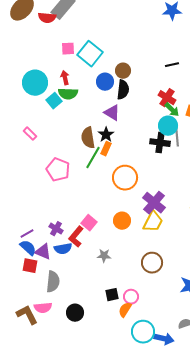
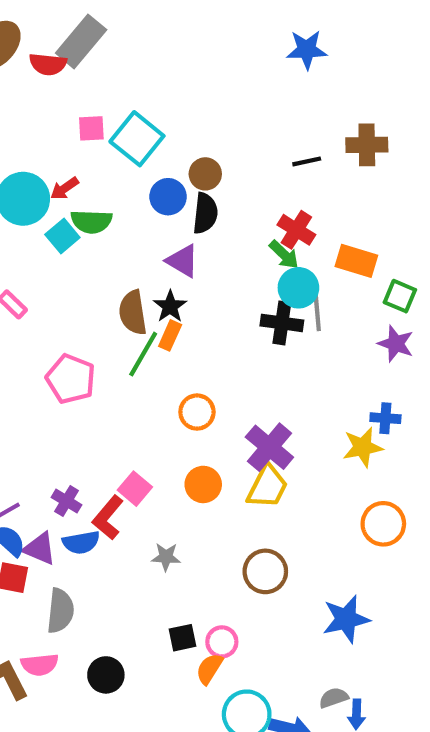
red arrow: (65, 78) -> (64, 188), moved, turned -112
green arrow: (172, 110) -> (284, 255), moved
orange circle: (125, 178) -> (197, 412), moved, size x0.7

